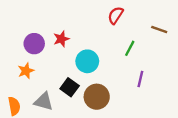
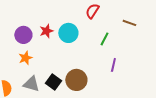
cyan circle: (87, 61) -> (68, 33), moved
orange star: (26, 71) -> (25, 58), moved
black square: (70, 87) -> (53, 82), moved

